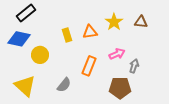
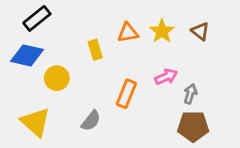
brown triangle: (141, 22) -> (200, 31), turned 32
orange triangle: (90, 32) -> (128, 33), moved
brown pentagon: (120, 88) -> (193, 126), moved

